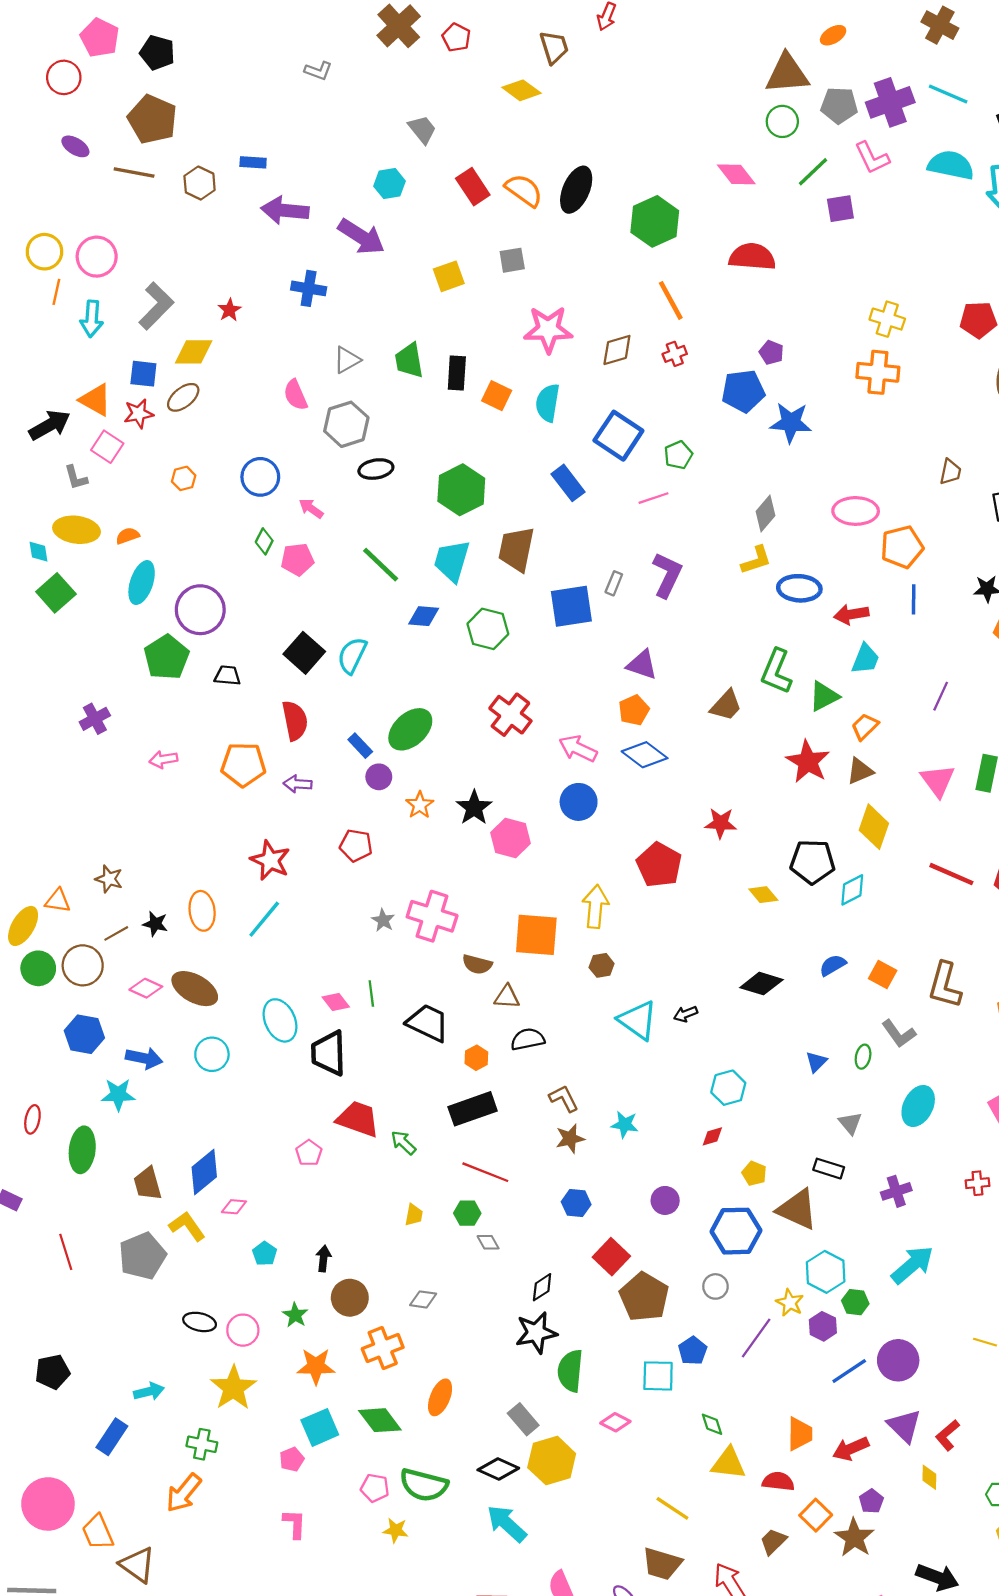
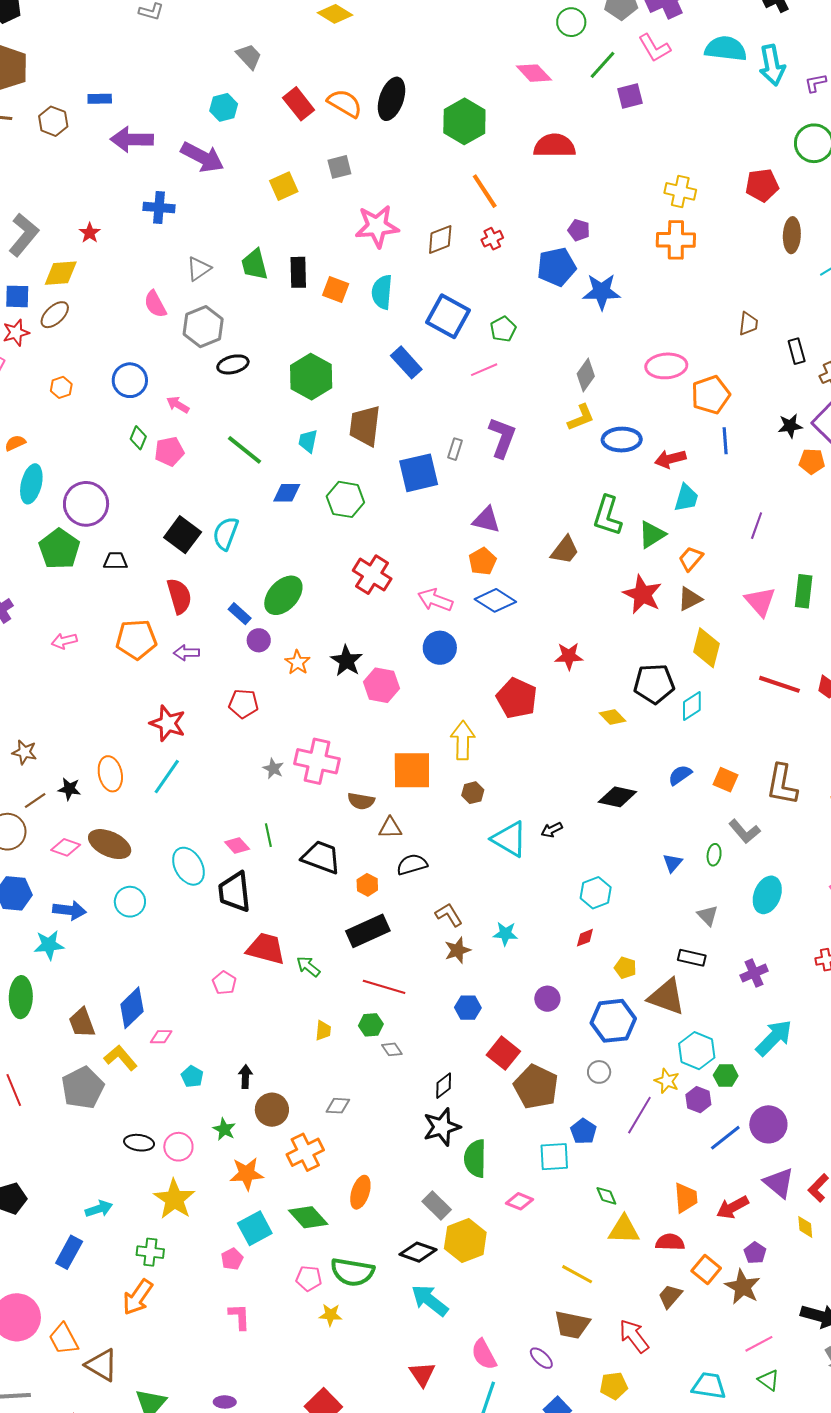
cyan trapezoid: (452, 561) -> (308, 441), size x0.6

